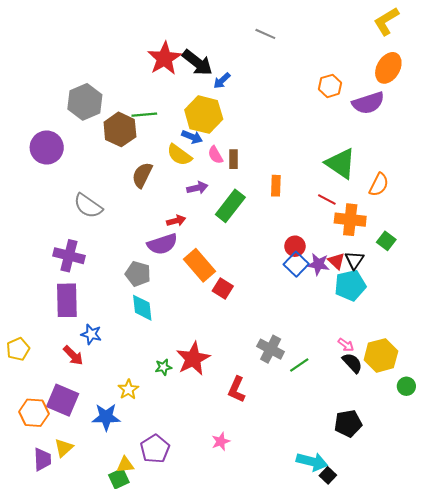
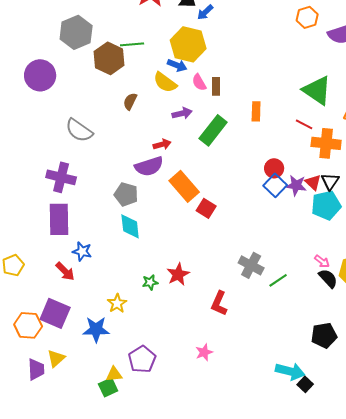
brown semicircle: (142, 175) -> (130, 101), size x0.7
red star: (193, 359) -> (178, 274), size x0.7

